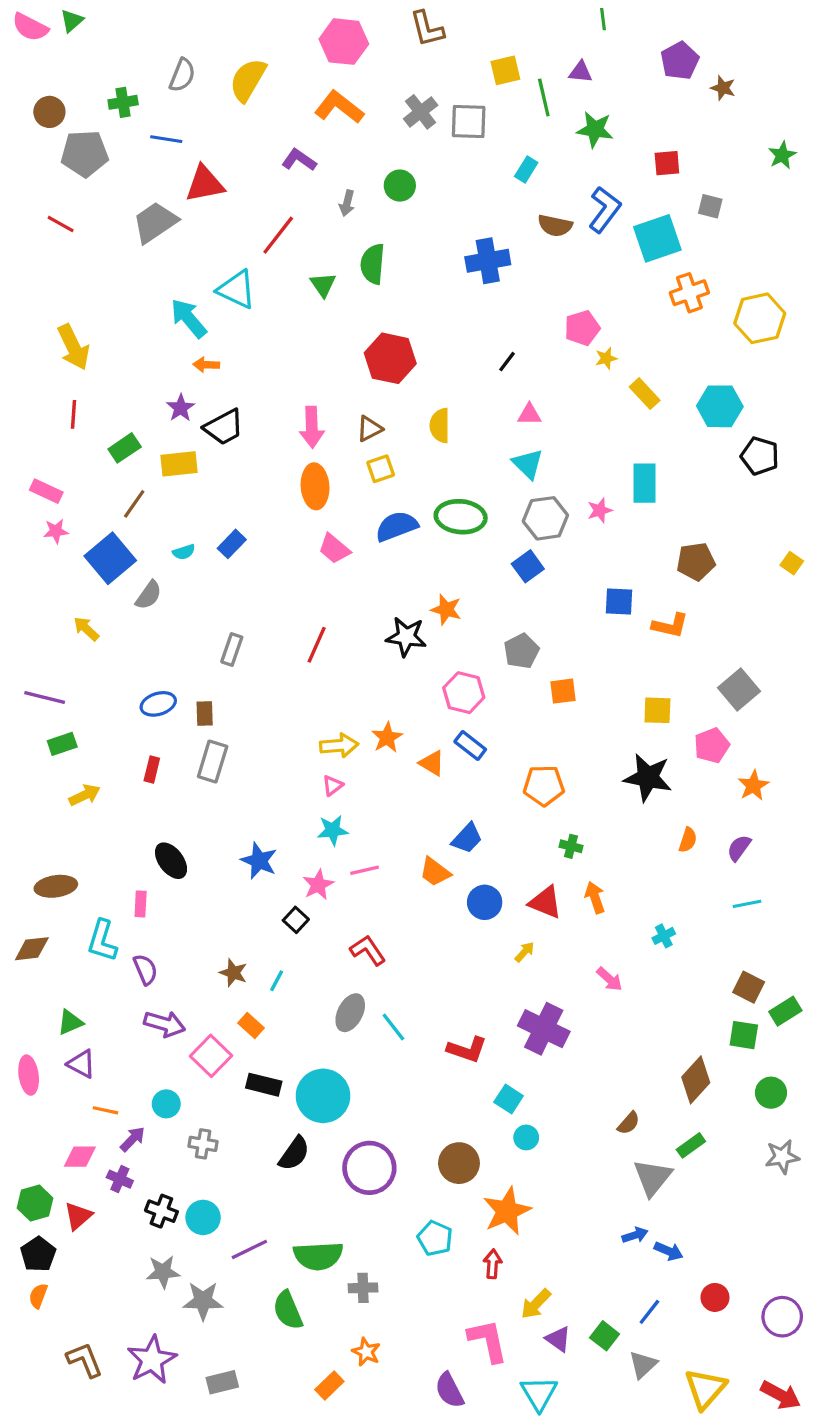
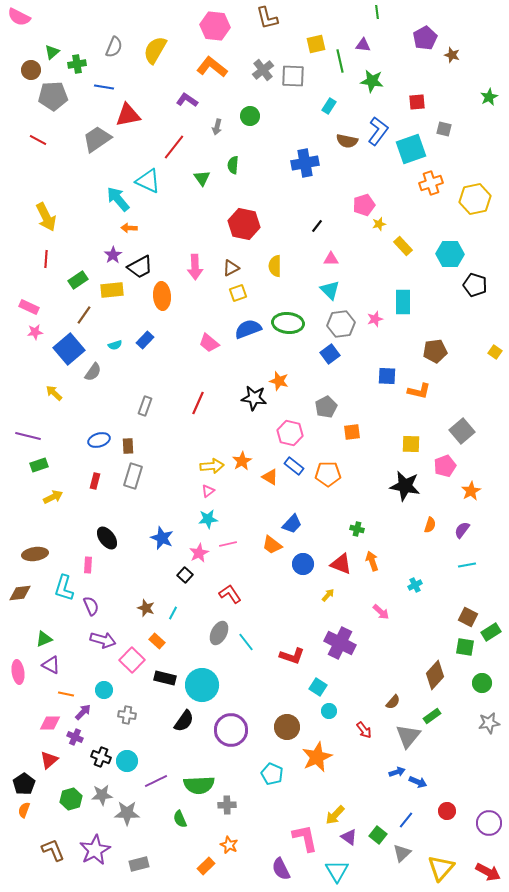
green triangle: (72, 21) -> (52, 52), moved
green semicircle: (373, 264) -> (233, 165), size x0.7
orange ellipse: (315, 486) -> (162, 296), moved
orange pentagon: (544, 785) -> (328, 474), moved
green hexagon: (35, 1203) -> (71, 799), moved
red arrow: (493, 1264) -> (364, 730), moved, turned 138
green semicircle: (288, 1310) -> (180, 819), size x0.7

